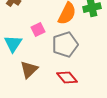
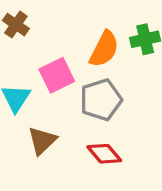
pink square: (38, 30) -> (57, 75), size x1.5

